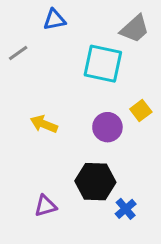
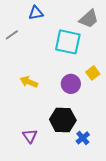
purple triangle: (45, 206) -> (30, 136), turned -49

